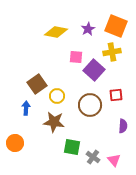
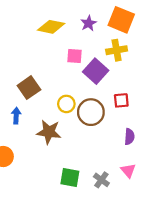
yellow circle: (57, 96) -> (66, 104), moved
green square: (72, 147) -> (70, 178), moved
gray cross: (93, 157) -> (101, 180), moved
pink triangle: (114, 160) -> (128, 171), moved

